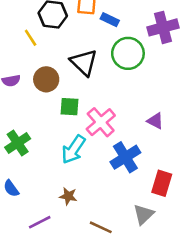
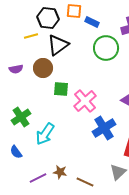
yellow line: (31, 38) -> (31, 36), turned -72
black triangle: (84, 62) -> (58, 45), moved, turned 40
cyan arrow: (73, 149) -> (45, 134), moved
brown star: (68, 196) -> (60, 172), moved

